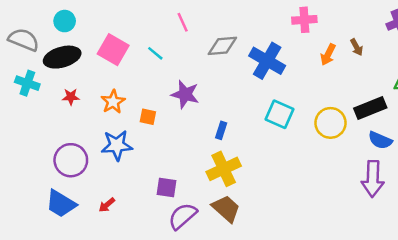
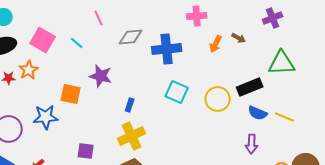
brown arrow: (357, 47) -> (239, 38), turned -32
blue cross: (267, 61) -> (167, 49), turned -36
orange star: (113, 102) -> (29, 70), moved
orange square: (148, 117) -> (71, 94), size x1.5
purple arrow: (373, 179) -> (252, 144), size x0.7

